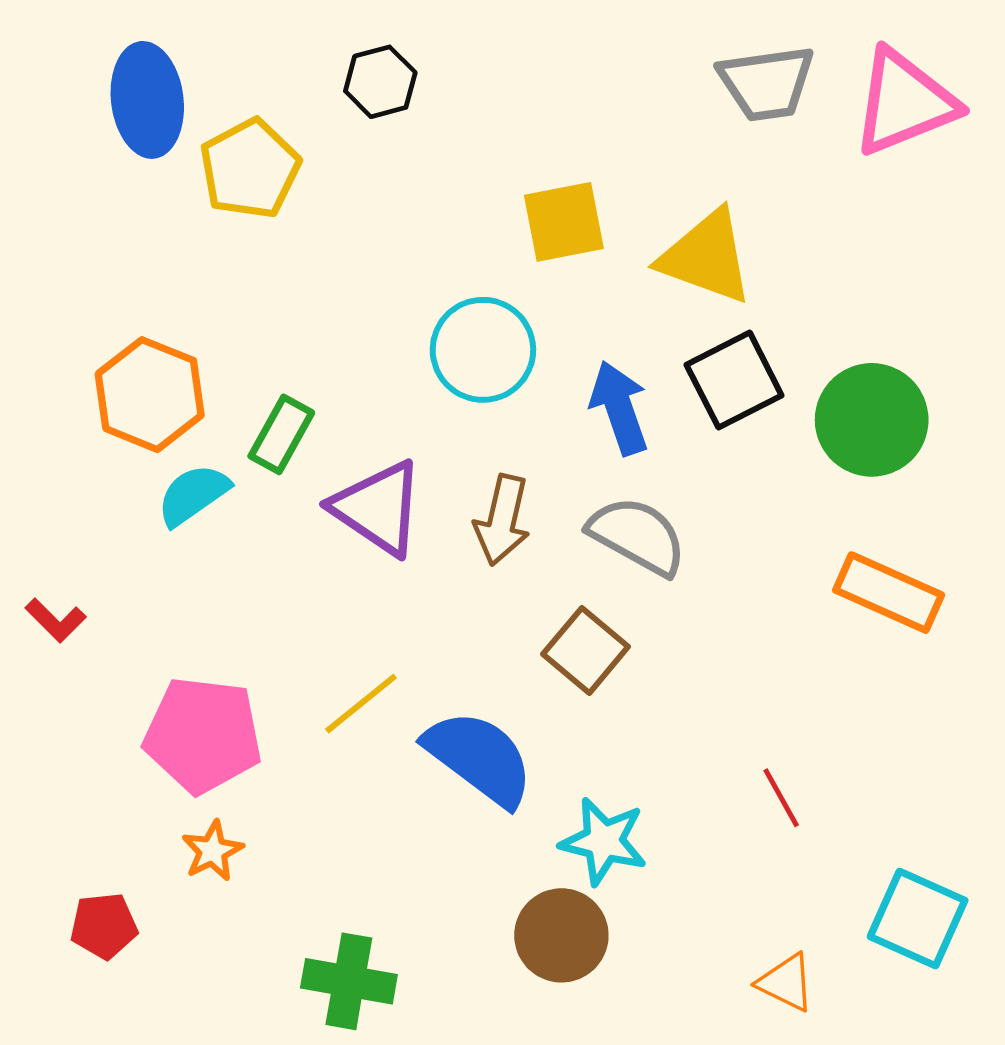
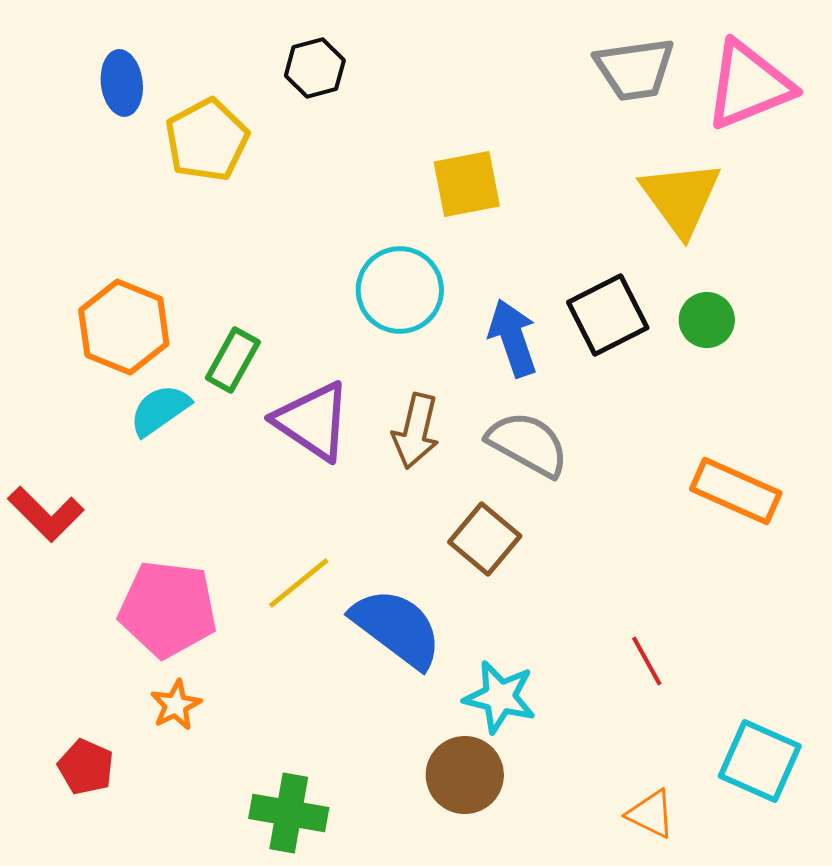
blue ellipse: (147, 100) -> (122, 83), size x0.7
yellow triangle: (706, 257) -> (681, 198), moved, turned 34
green circle: (872, 420) -> (707, 320), moved, size x0.6
red L-shape: (56, 620) -> (46, 514), size x1.5
red pentagon: (104, 926) -> (86, 767), turned 30

